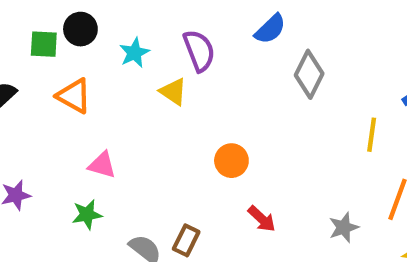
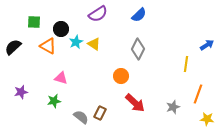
black circle: (80, 29) -> (61, 29), moved
purple semicircle: (199, 51) -> (98, 14), moved, turned 78
cyan star: (134, 53) -> (76, 42), moved
gray diamond: (309, 74) -> (138, 49), moved
red arrow: (262, 219) -> (135, 103), size x1.5

